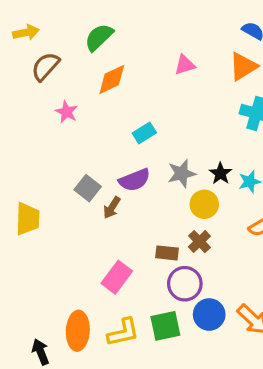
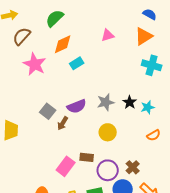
pink star: (66, 112) -> (35, 64), size x1.6
cyan rectangle: (144, 133) -> (77, 63), moved
yellow circle: (204, 204) -> (108, 132), moved
brown cross: (199, 242) -> (133, 167), moved
brown rectangle: (167, 253) -> (87, 157), moved

